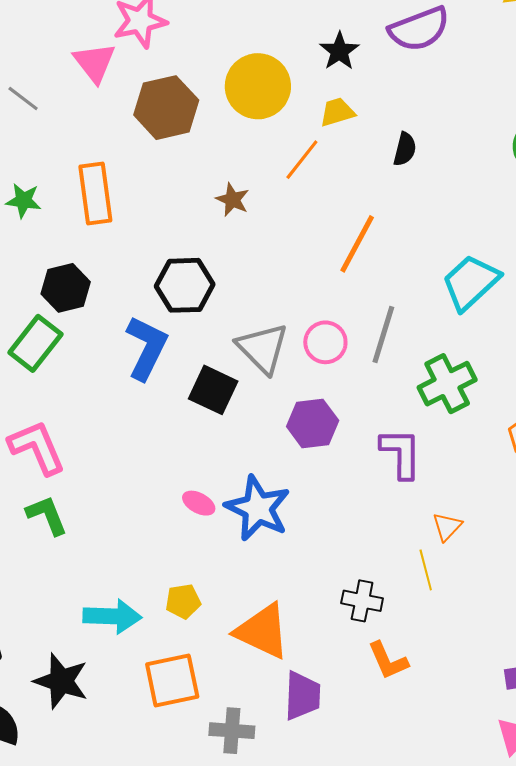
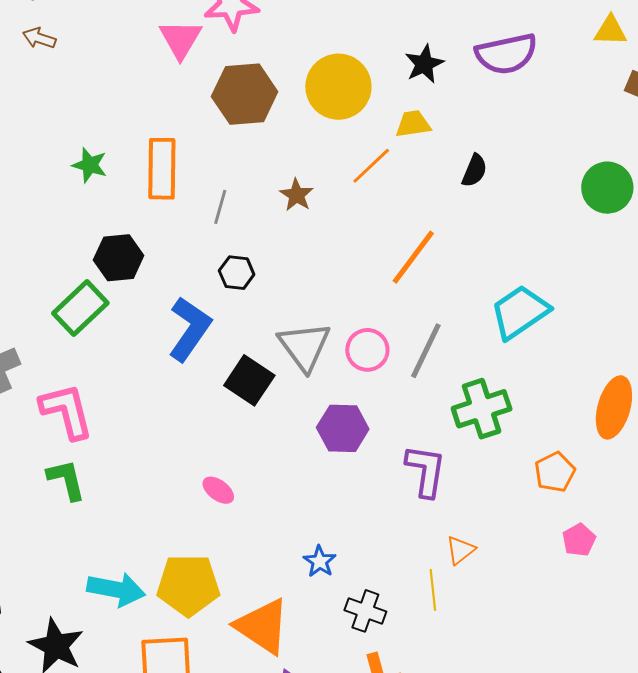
gray line: (23, 99) -> (220, 207), moved, turned 60
black hexagon: (185, 285) -> (237, 273), size x0.6
blue star: (258, 508) -> (320, 561), moved, size x0.5
yellow pentagon: (183, 601) -> (188, 585), size x1.8

